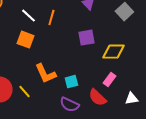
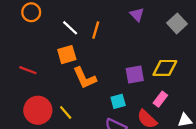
purple square: (86, 38) -> (135, 75), moved
orange square: (25, 40) -> (67, 55), turned -36
orange L-shape: (45, 74) -> (85, 78), moved

